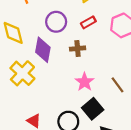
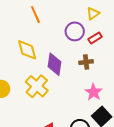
purple circle: (56, 22) -> (75, 31), moved

